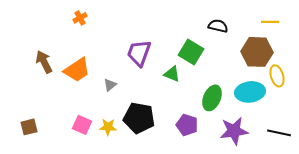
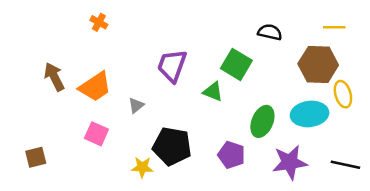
orange cross: (80, 18) -> (99, 22), turned -32
pink square: (82, 125) -> (96, 134), moved
yellow star: (108, 127) -> (142, 167), moved

